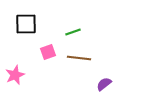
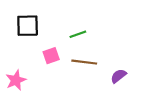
purple semicircle: (104, 84) -> (119, 76), moved

